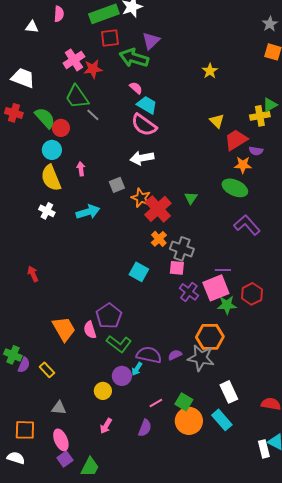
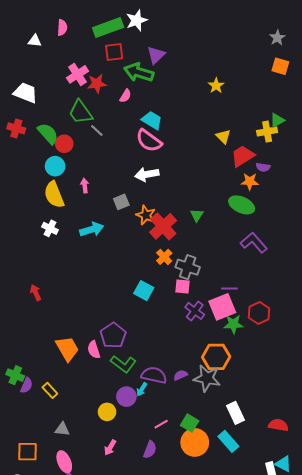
pink semicircle: (136, 88) -> (125, 96), moved, turned 80

